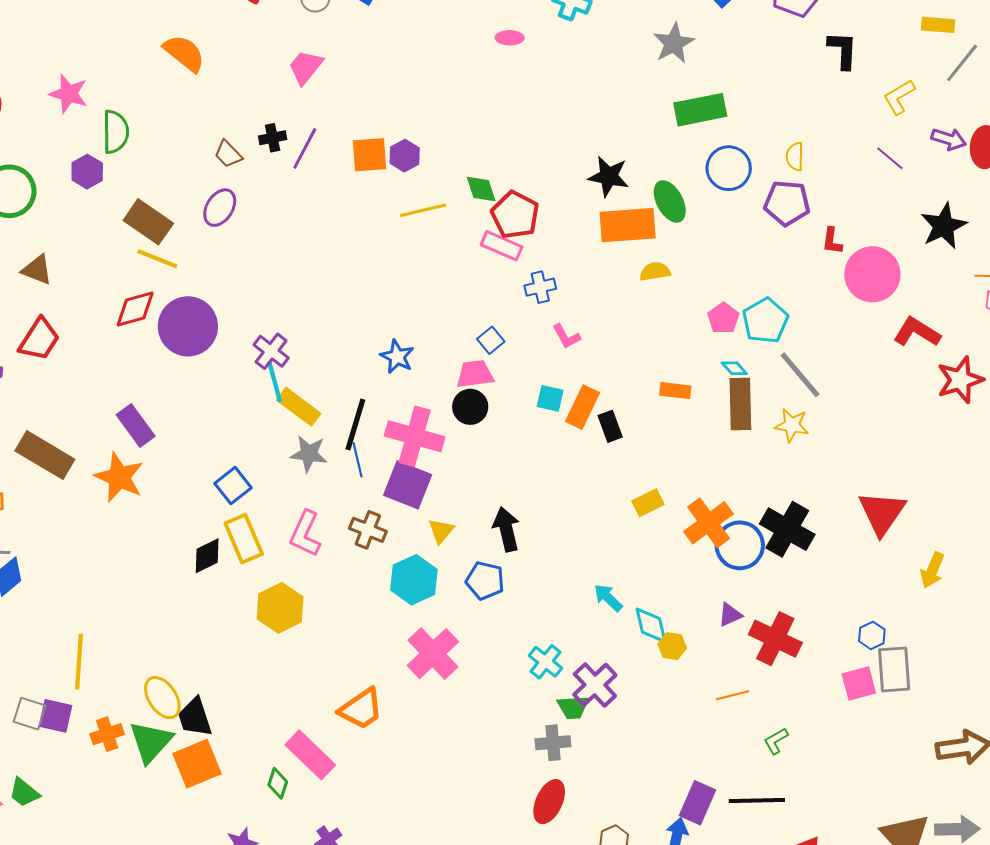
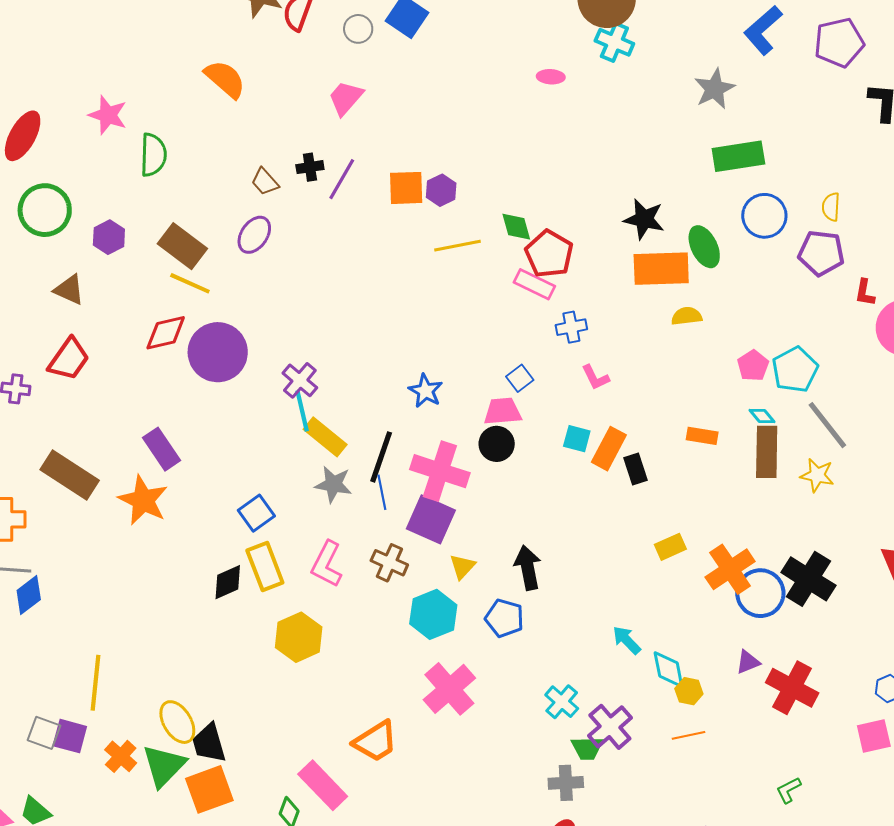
purple hexagon: (87, 172) -> (109, 237), moved
orange line: (732, 695) -> (689, 735), moved
orange cross: (107, 734) -> (121, 756), turned -32

